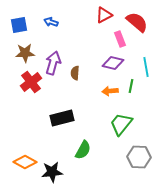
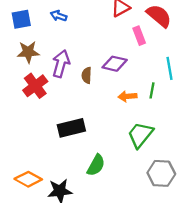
purple diamond: (113, 63) -> (115, 64), moved

